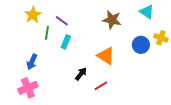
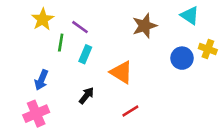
brown star: (112, 20) -> (145, 26), turned -30
orange triangle: (106, 56) -> (121, 72), moved
black arrow: (81, 74) -> (86, 96), moved

